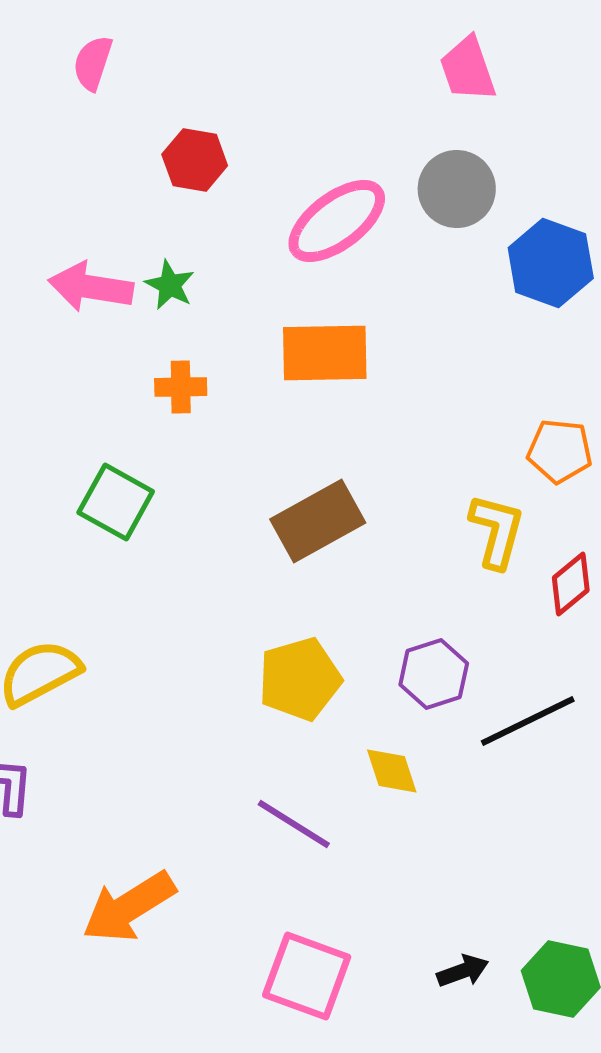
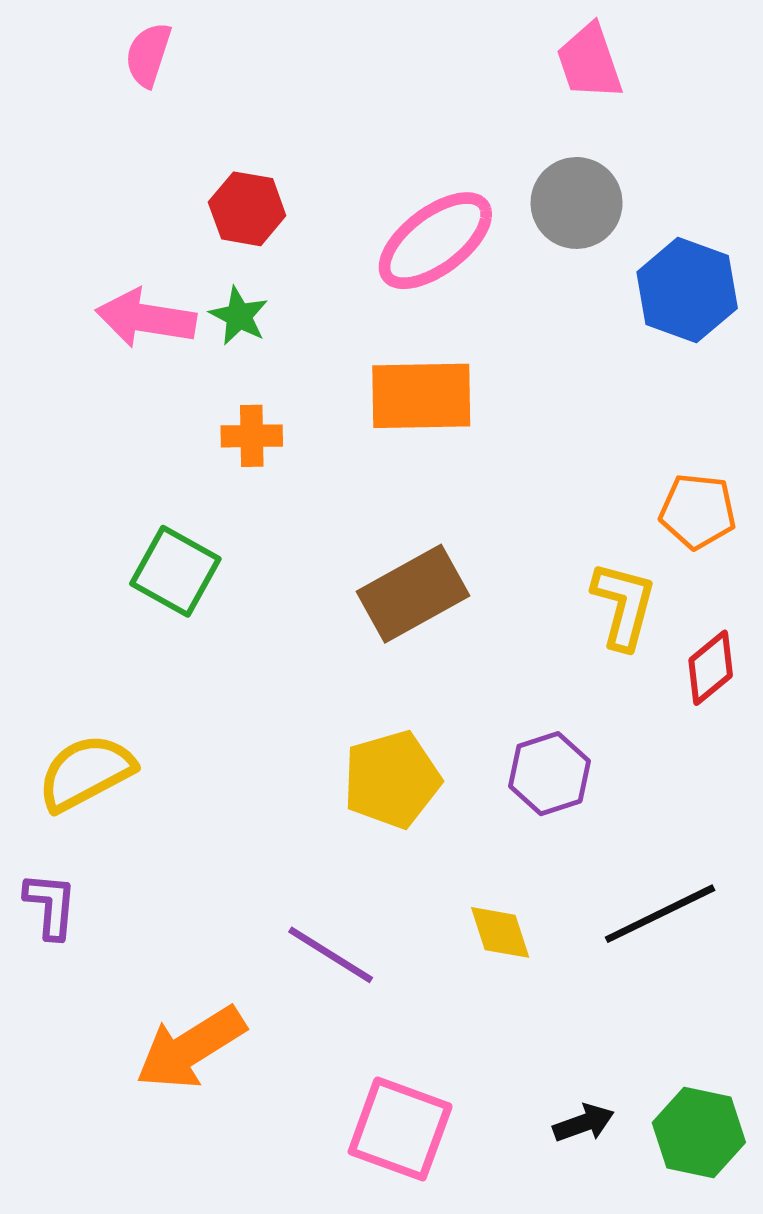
red hexagon: (195, 160) -> (247, 209), moved
black line: (528, 721) -> (660, 914), moved
yellow diamond: (392, 771) -> (500, 932), moved
purple line: (294, 824) -> (331, 955), moved

